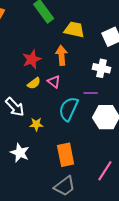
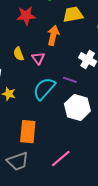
yellow trapezoid: (74, 30) -> (73, 14), turned -40
red star: (32, 59) -> (26, 16), moved
yellow semicircle: (34, 83) -> (19, 54), turned 88

